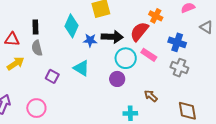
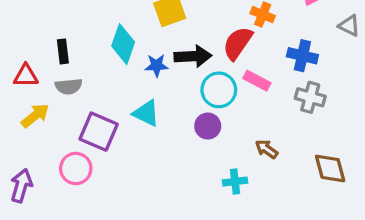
gray semicircle: (37, 48) -> (69, 86), turned -77
purple square: (52, 76) -> (99, 132), size x1.6
pink circle: (36, 108) -> (76, 168), moved

